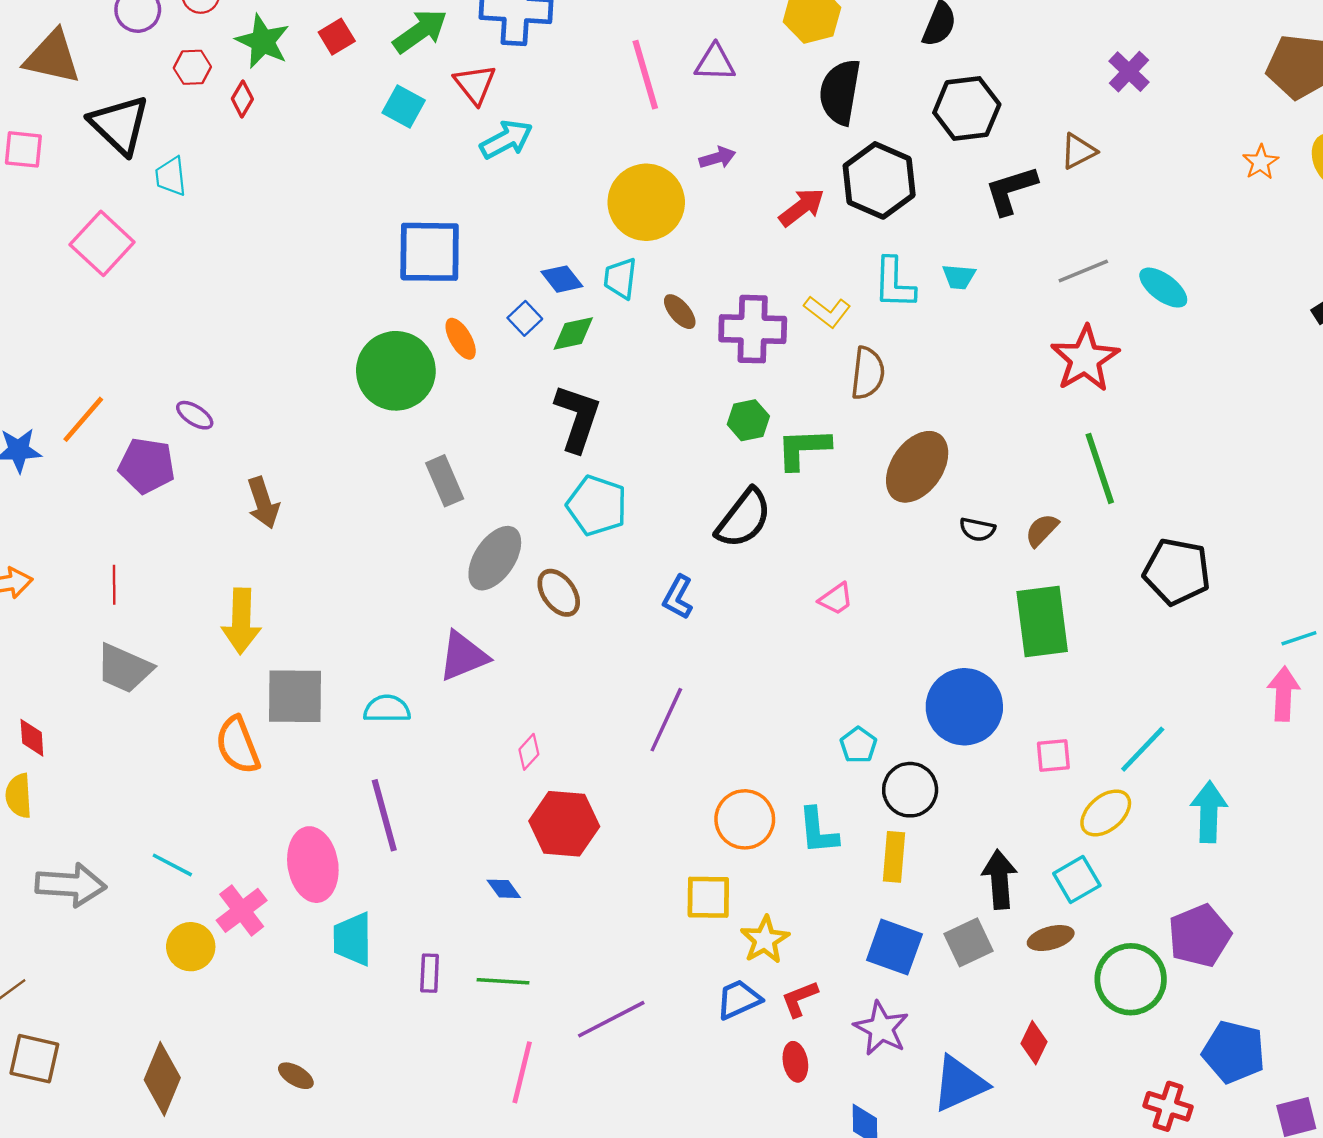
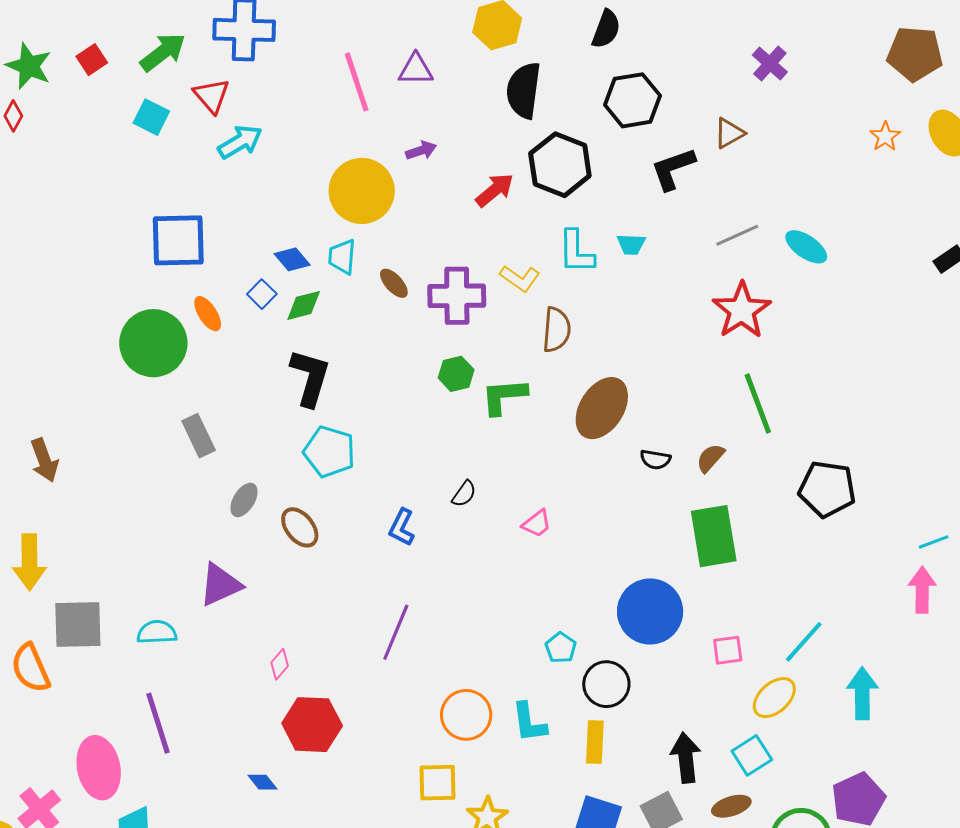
black semicircle: (744, 518) -> (464, 494), moved, size x0.5
gray ellipse: (495, 558) -> (244, 500), size x0.6

